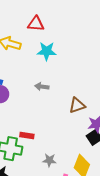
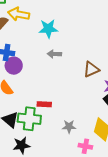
cyan star: (47, 51) -> (48, 29), moved

